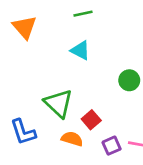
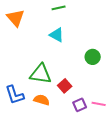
green triangle: (59, 103) -> (41, 74), turned -35
orange semicircle: (72, 139) -> (42, 100), moved

